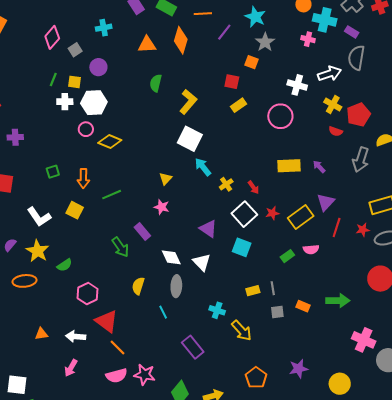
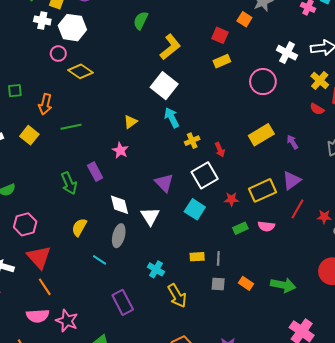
yellow rectangle: (289, 166) -> (261, 135), turned -40
red star: (272, 213) -> (231, 199), moved
cyan line: (163, 312) -> (99, 260), turned -40

